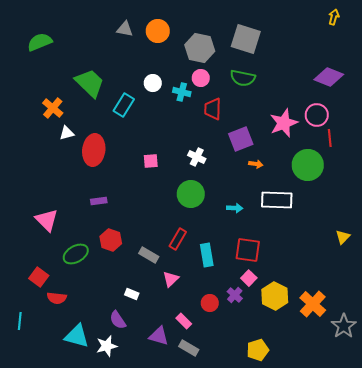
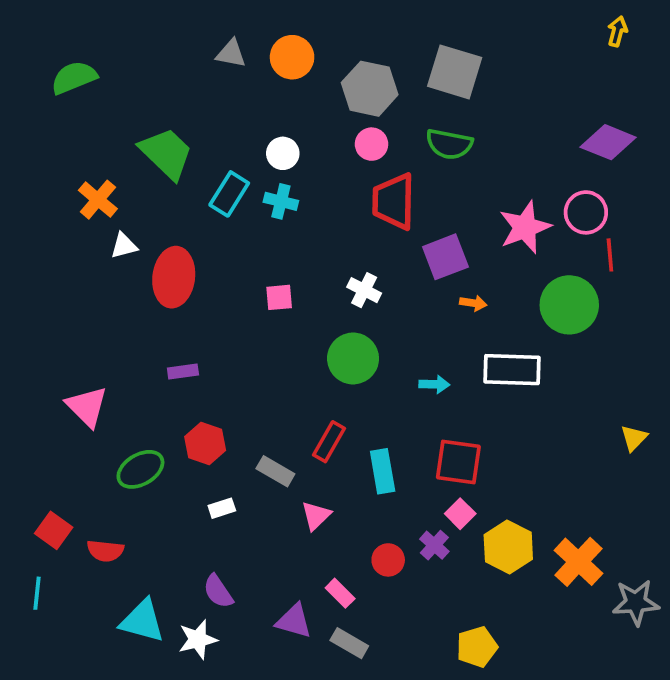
cyan cross: (182, 92) -> (281, 201), moved
red trapezoid: (213, 109) -> (394, 201), size x1.4
red square: (39, 277) -> (54, 530), moved
white rectangle: (132, 294) -> (222, 508), moved, turned -40
gray star: (344, 326) -> (636, 602), turned 30

